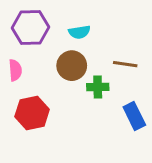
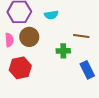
brown circle: (72, 66) -> (29, 37), moved

